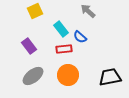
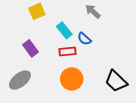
gray ellipse: (33, 76) -> (20, 80), moved
black trapezoid: (110, 77) -> (116, 81), turned -125

